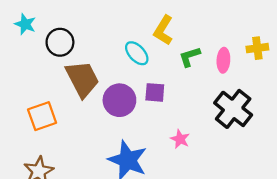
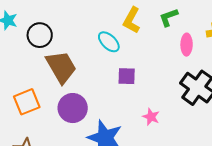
green L-shape: (190, 57) -> (169, 17), moved
purple circle: (119, 100) -> (73, 108), moved

